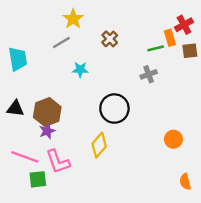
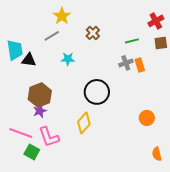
orange rectangle: (170, 38) -> (140, 65), moved
black triangle: (15, 109) -> (29, 60), moved
green square: (38, 179) -> (32, 152), turned 35

